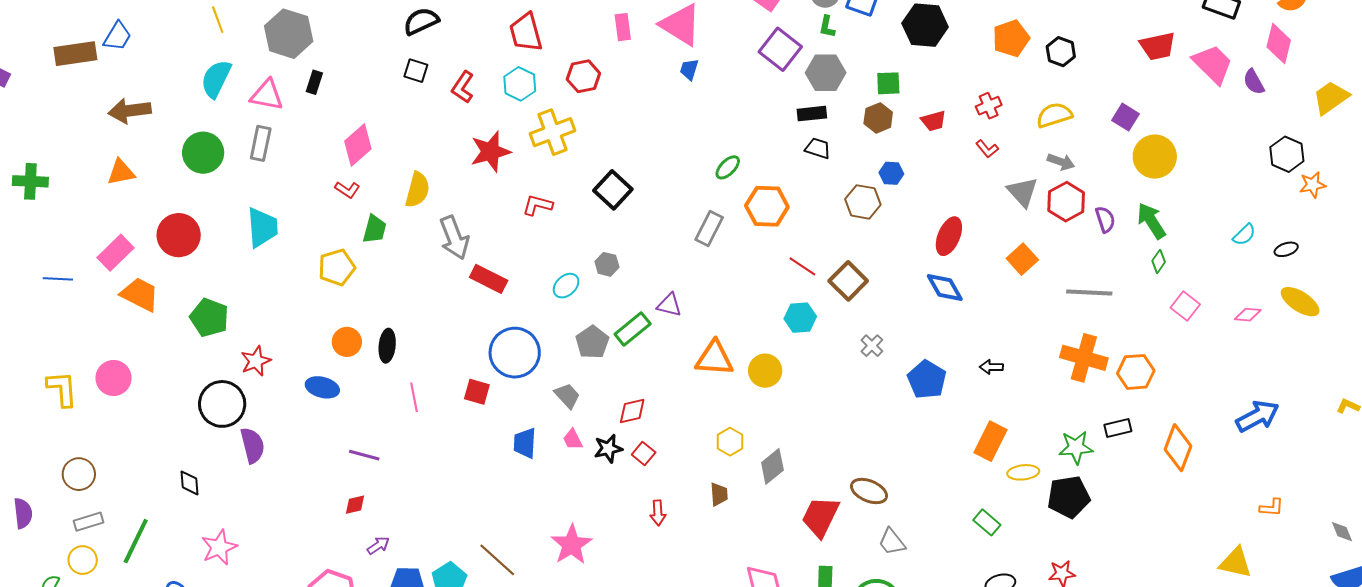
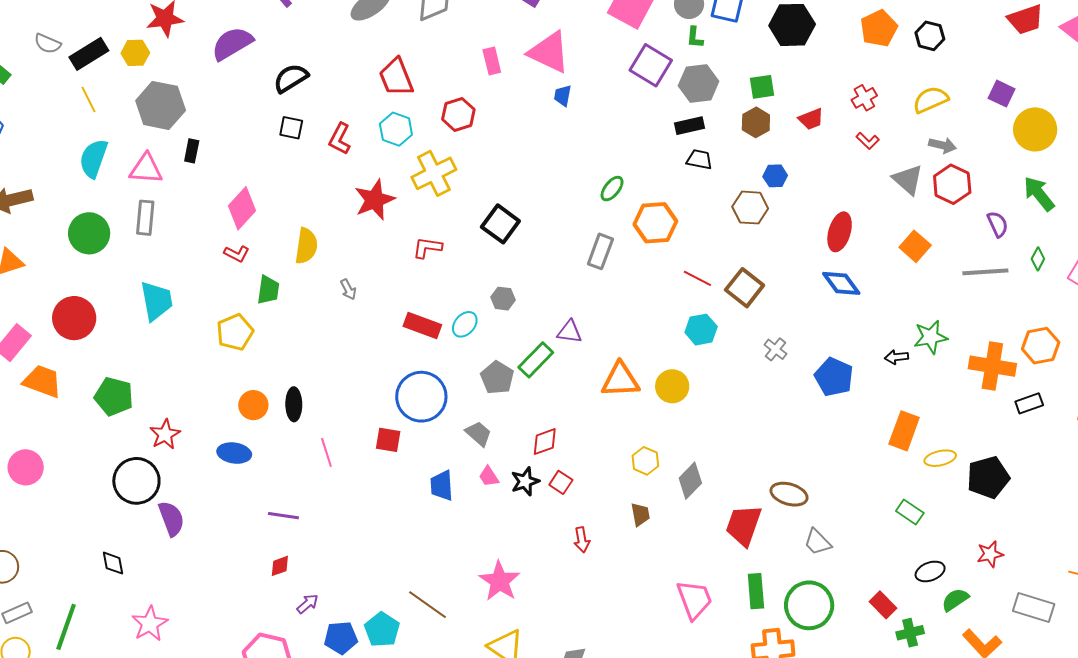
purple semicircle: (1105, 219) -> (998, 224), moved
gray arrow: (454, 238) -> (348, 289), size x0.5
green diamond: (1159, 261) -> (1038, 259), moved
red rectangle: (489, 279) -> (422, 325), moved
orange cross: (1084, 358) -> (992, 366), moved
green star: (1076, 447) -> (931, 337), moved

